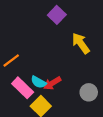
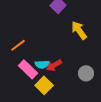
cyan semicircle: (39, 82) -> (42, 64), turned -32

